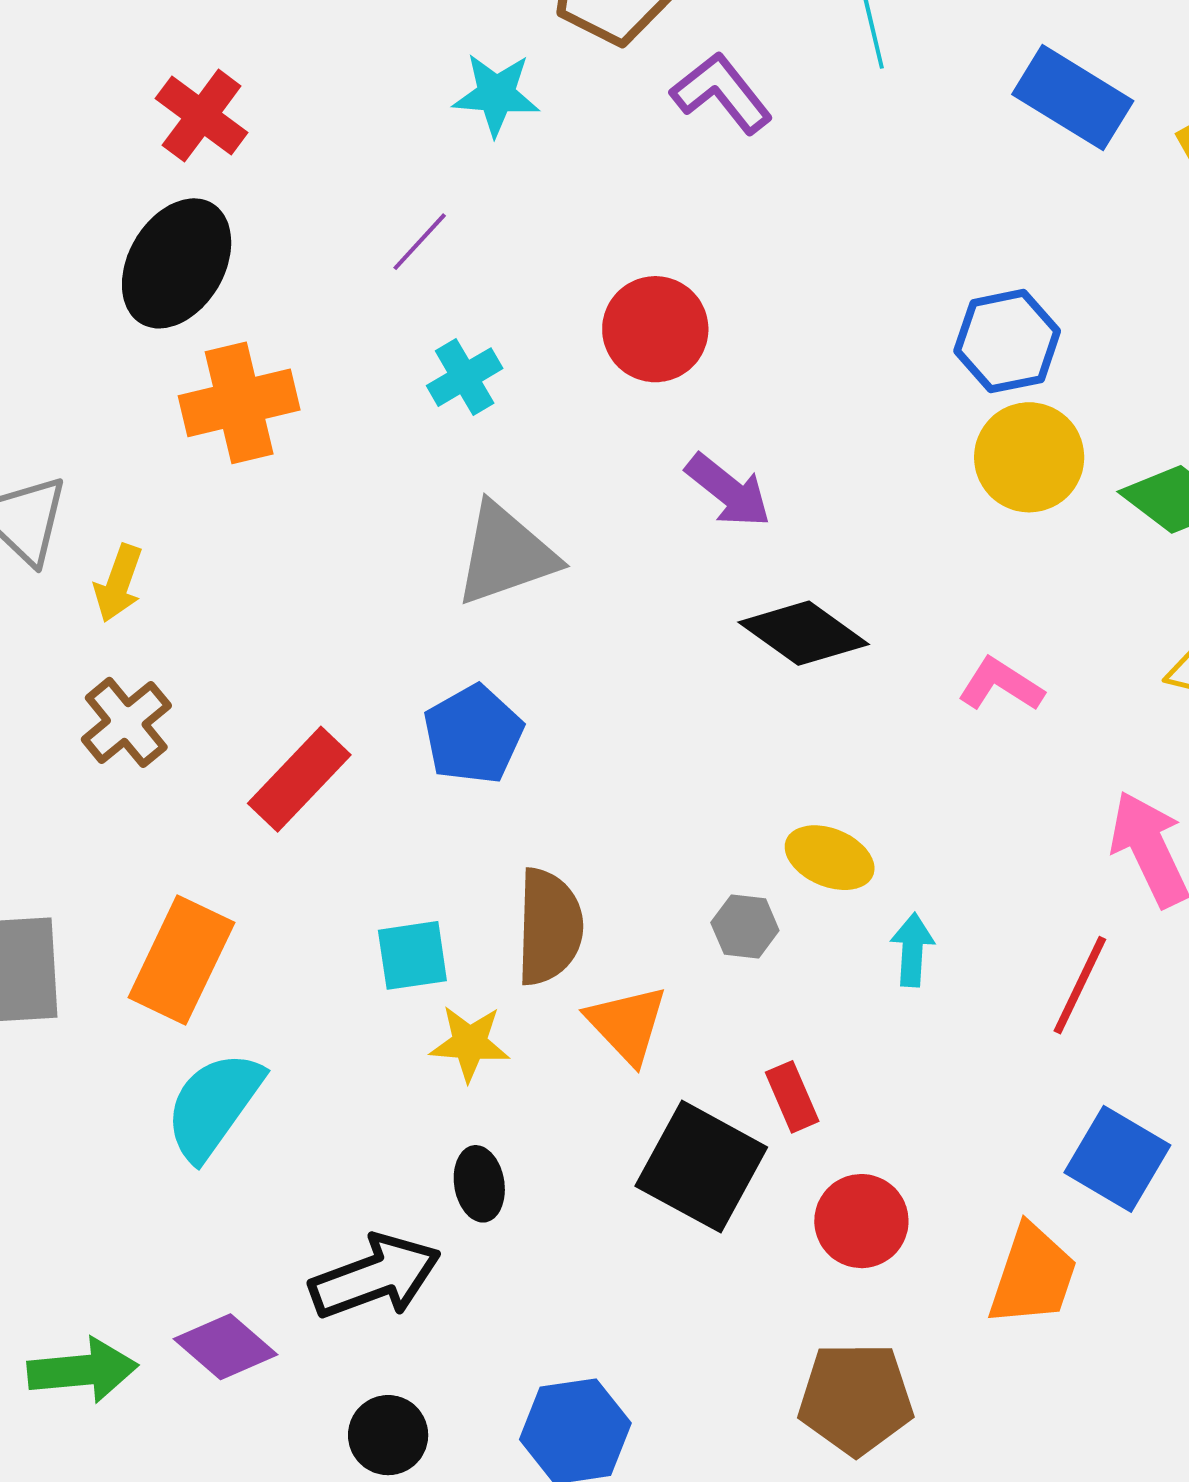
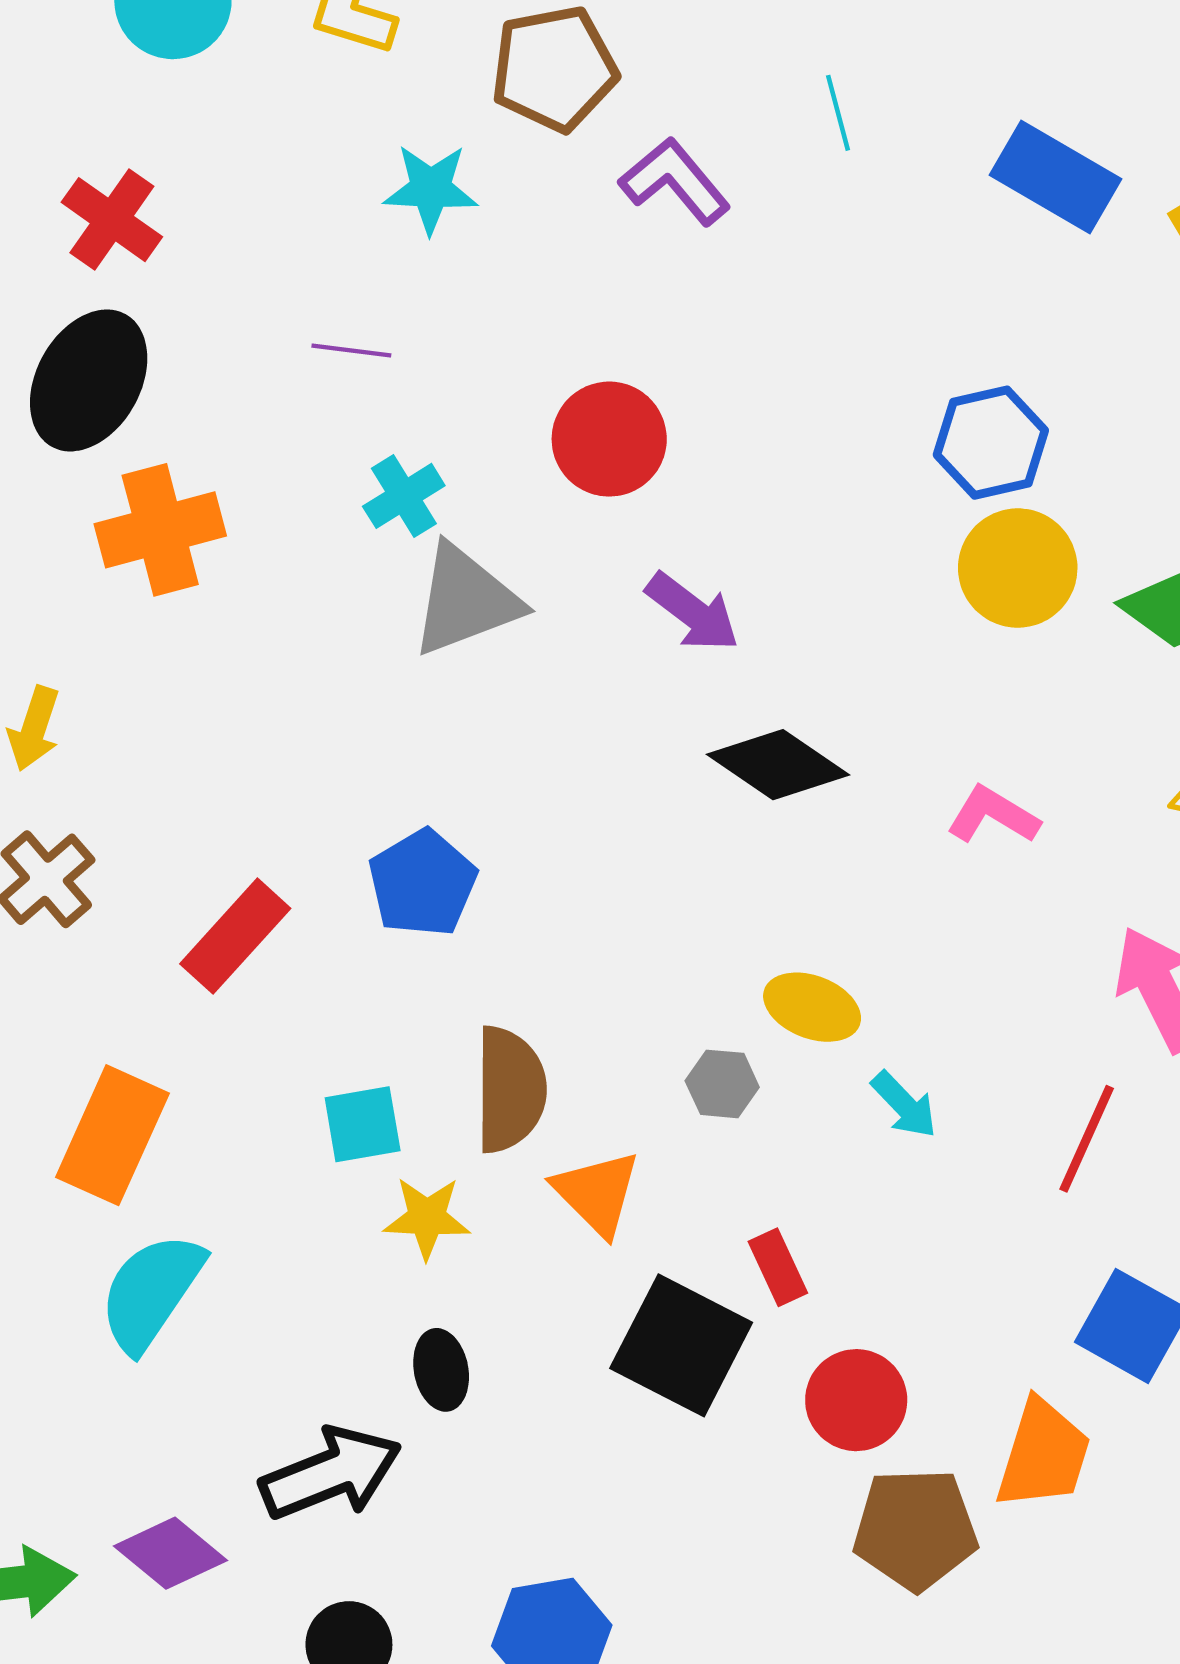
purple line: (420, 242) -> (351, 350), turned 56
gray triangle: (506, 554) -> (465, 600), moved
cyan arrow: (912, 950) -> (904, 1105), turned 134
brown pentagon: (856, 1399) -> (915, 1529), moved

